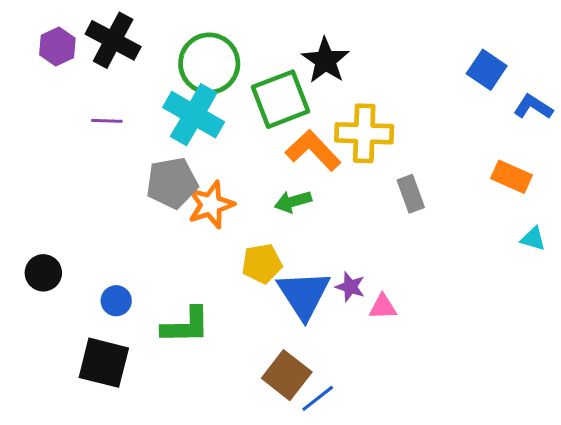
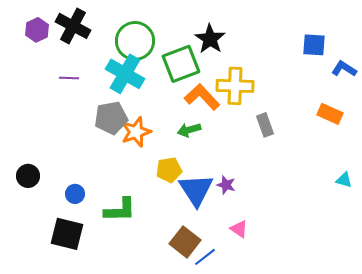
blue square: (487, 70) -> (314, 45), turned -30
cyan triangle: (533, 239) -> (344, 180), moved
pink triangle: (383, 307) -> (239, 229), moved, turned 36

